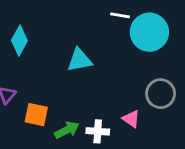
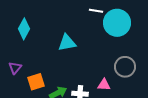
orange square: (36, 115) -> (36, 82), turned -30
pink triangle: (131, 119) -> (104, 85), turned -32

